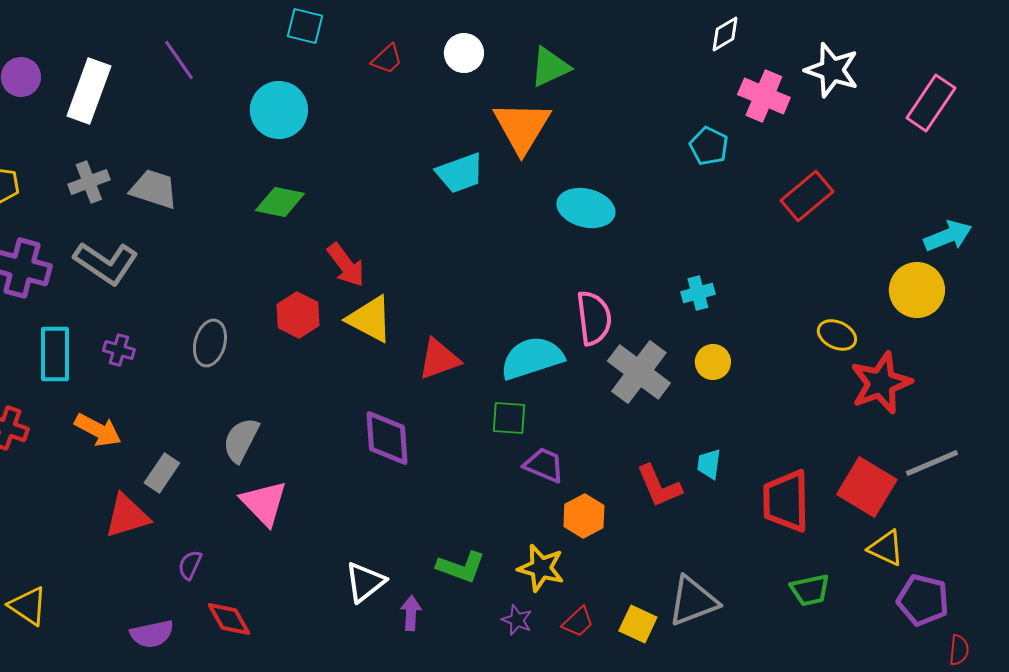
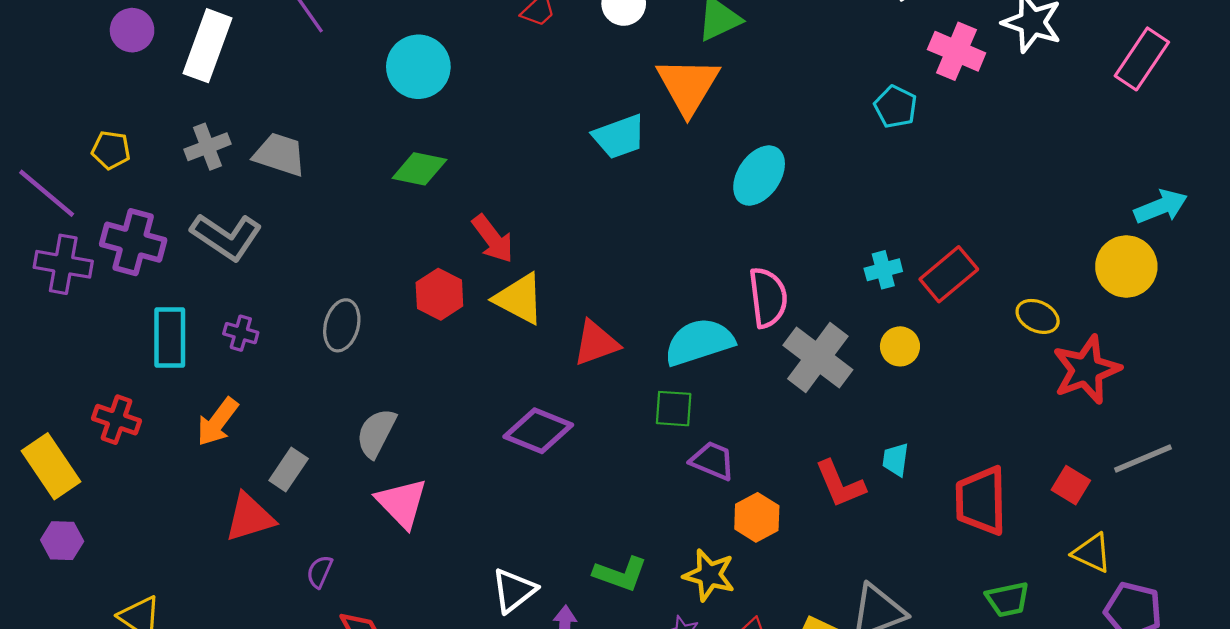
red rectangle: (807, 196) -> (949, 274), moved
cyan ellipse: (586, 208) -> (759, 176), turned -70
orange arrow: (98, 430) -> (218, 422), turned 99
purple diamond: (387, 438) -> (538, 431), turned -64
red square: (867, 487) -> (1071, 485), size x0.6

